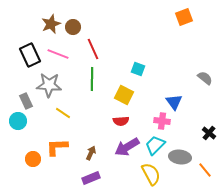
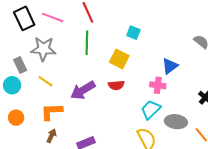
blue triangle: (174, 102) -> (170, 66), turned 30
yellow line: (63, 113) -> (45, 81), moved
purple arrow: (127, 147) -> (83, 90), moved
brown arrow: (91, 153) -> (52, 136), moved
orange circle: (33, 159) -> (16, 118), moved

